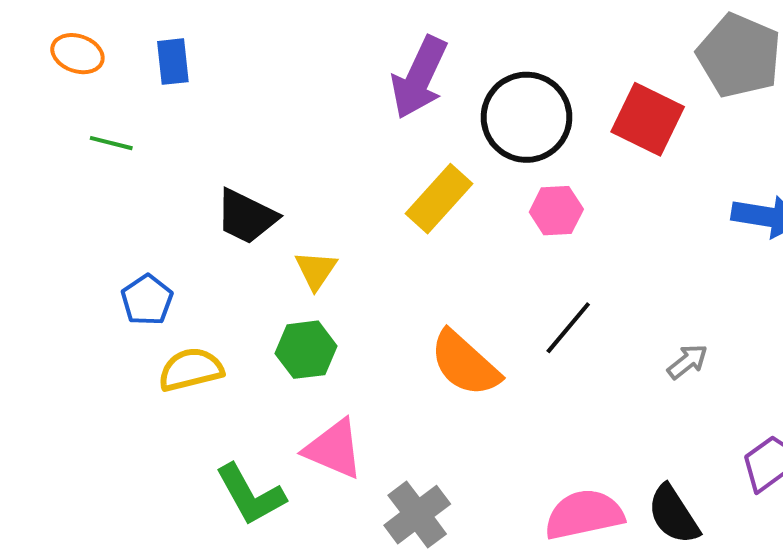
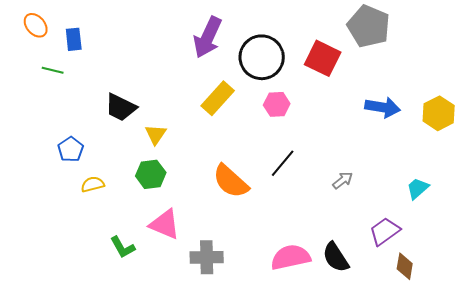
orange ellipse: (77, 54) -> (36, 25), turned 30
blue rectangle: (173, 62) -> (74, 39), moved
yellow semicircle: (191, 370) -> (93, 184), size x0.7
green L-shape: (250, 495) -> (123, 247), size x0.7
gray cross: (417, 515) -> (207, 257), turned 36

